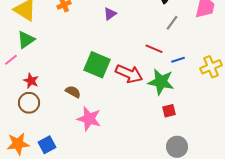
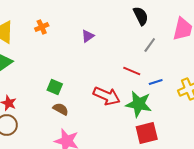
green square: (97, 65) -> (55, 87), moved, size x0.6
brown semicircle: (73, 92) -> (61, 109), moved
red square: (169, 111) -> (147, 133), size x1.6

